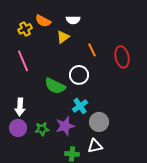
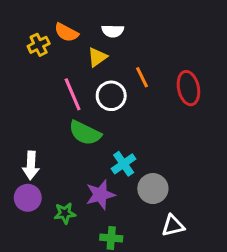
pink line: (23, 61) -> (73, 94), moved
white circle: (79, 75) -> (111, 96), moved
green star: (42, 129) -> (65, 213), moved
white triangle: (95, 146) -> (173, 226), moved

